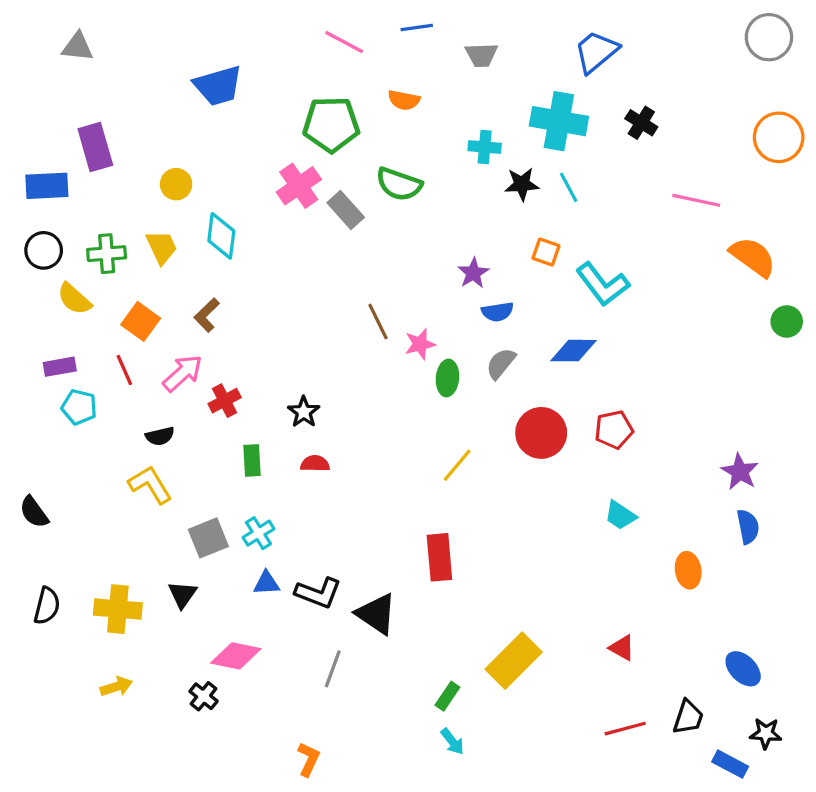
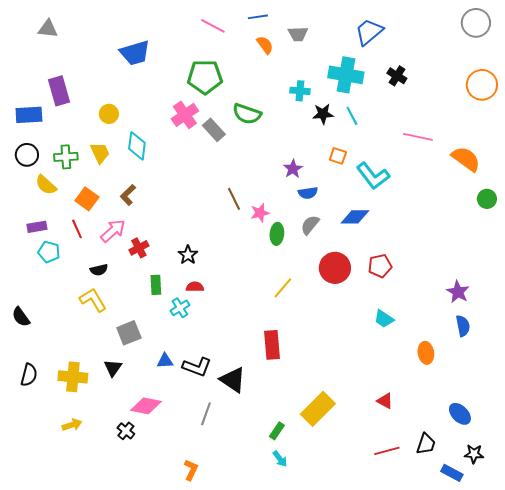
orange semicircle: (404, 100) -> (265, 45), moved, turned -138
pink line: (696, 200) -> (418, 137), moved
cyan cross: (258, 533) -> (180, 308), moved

